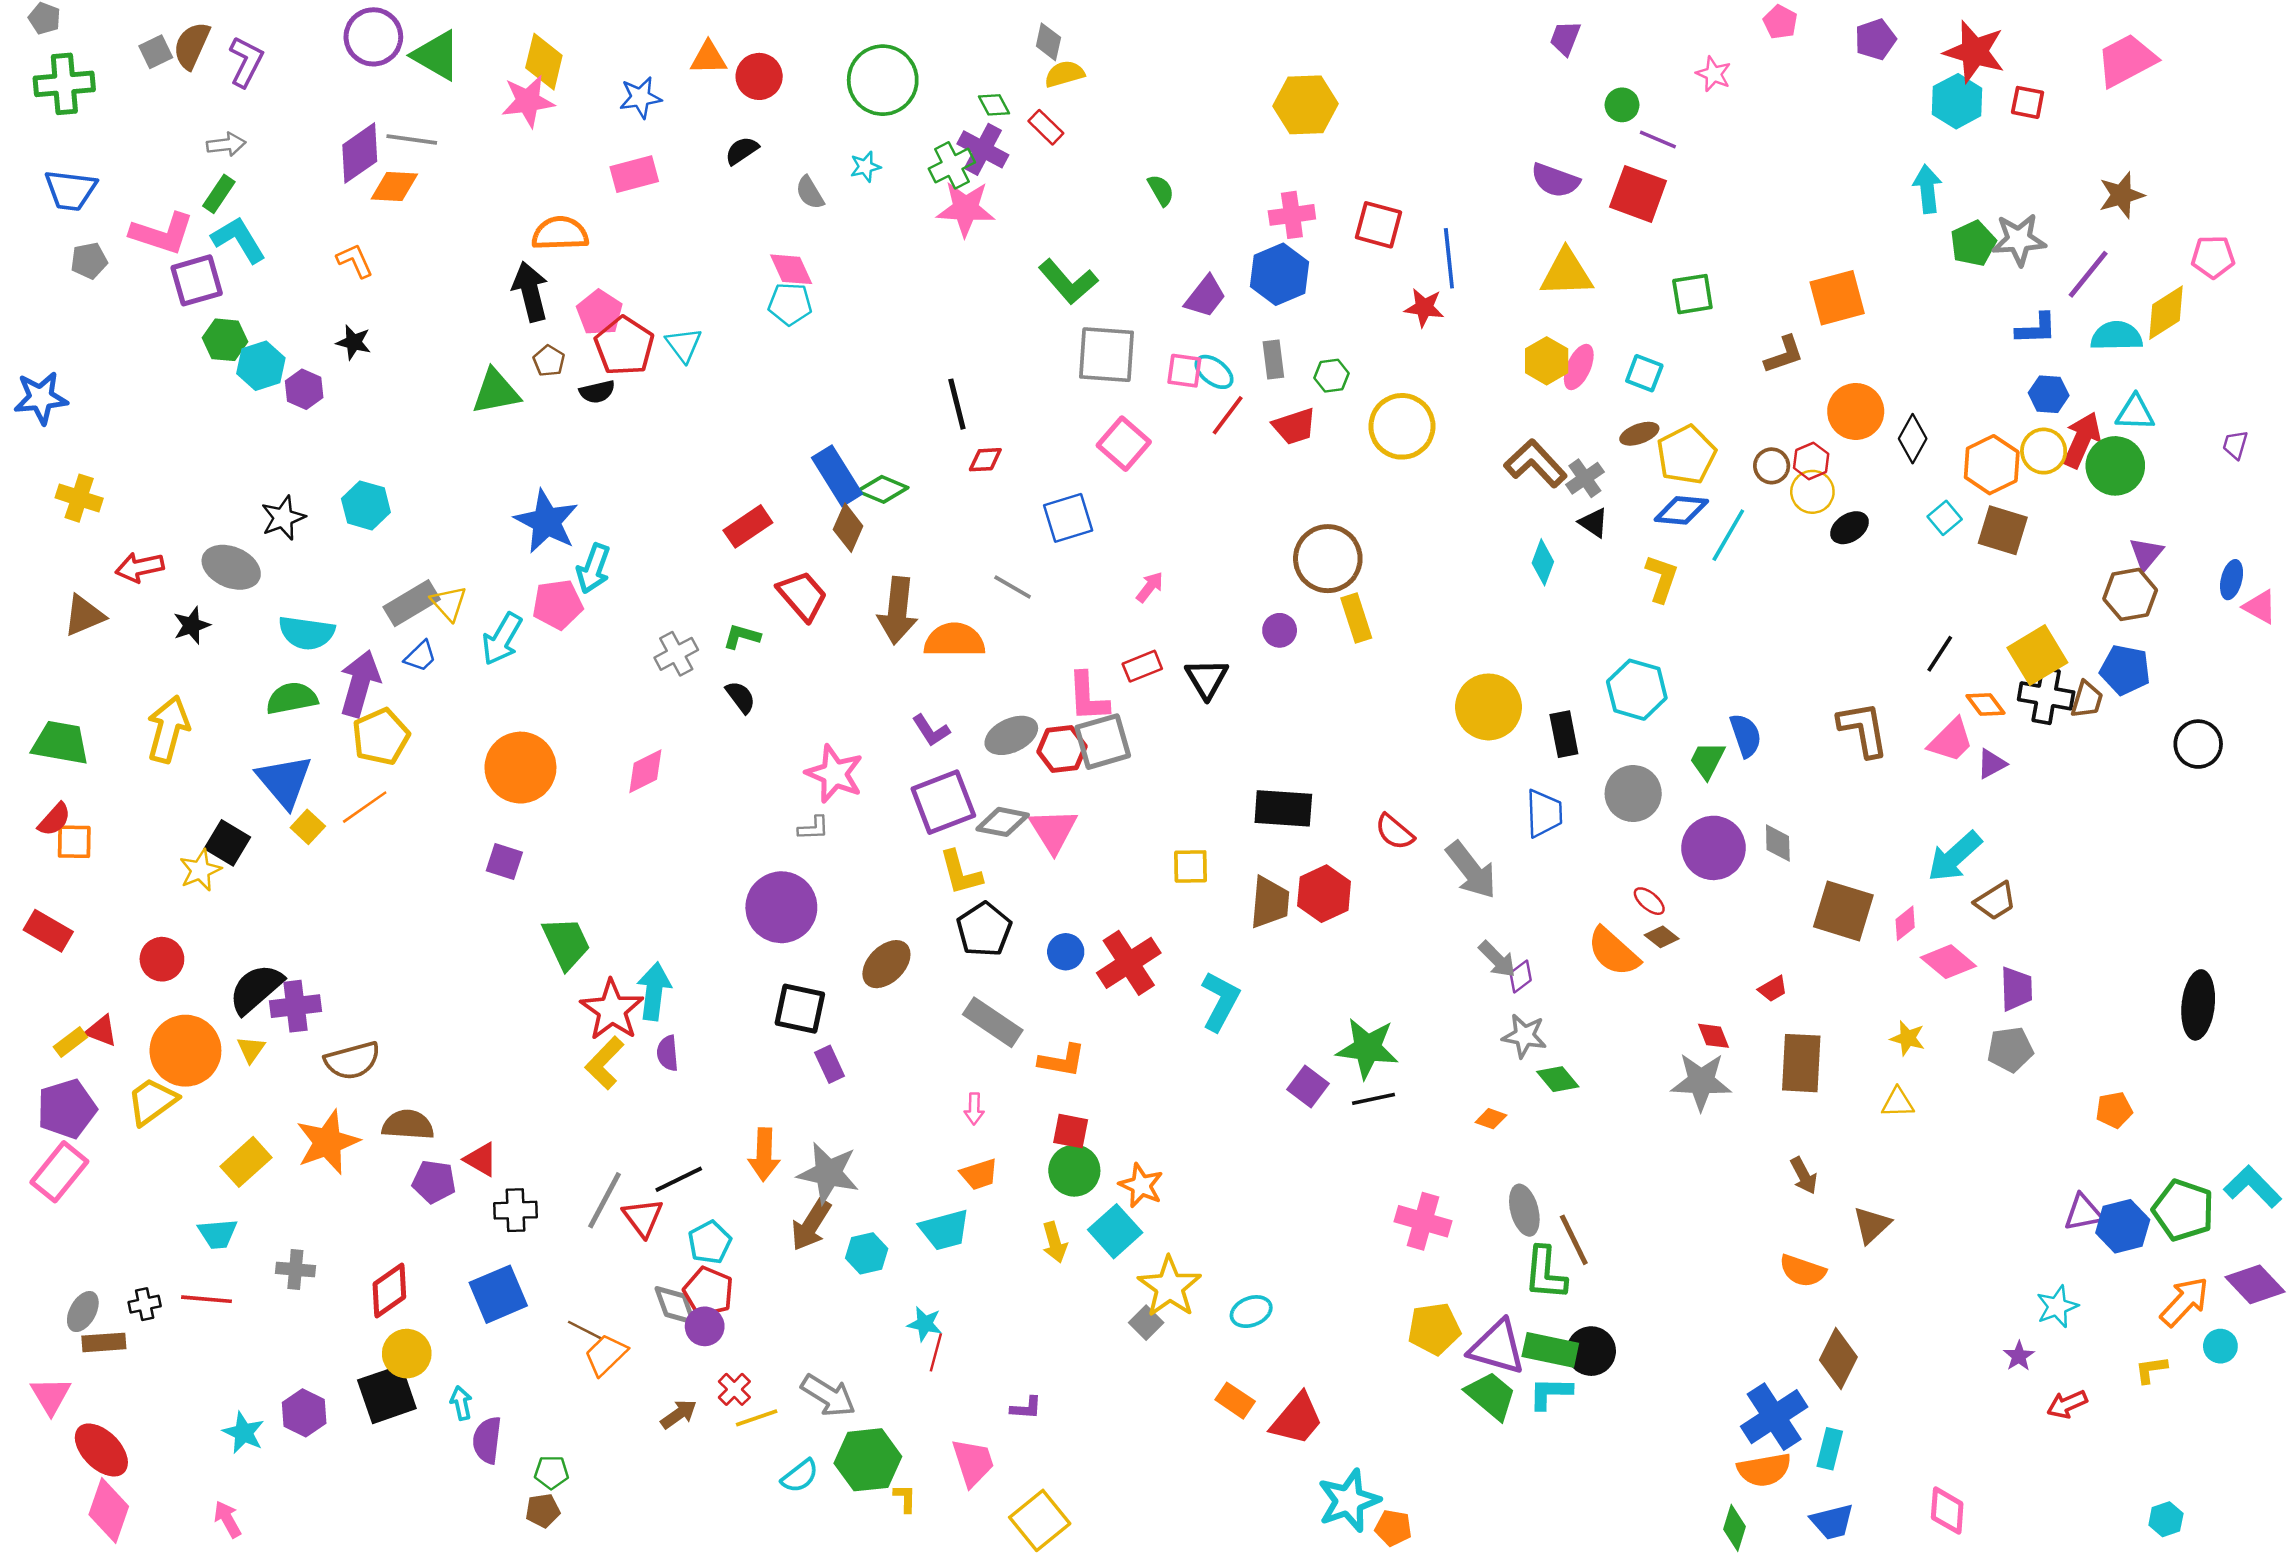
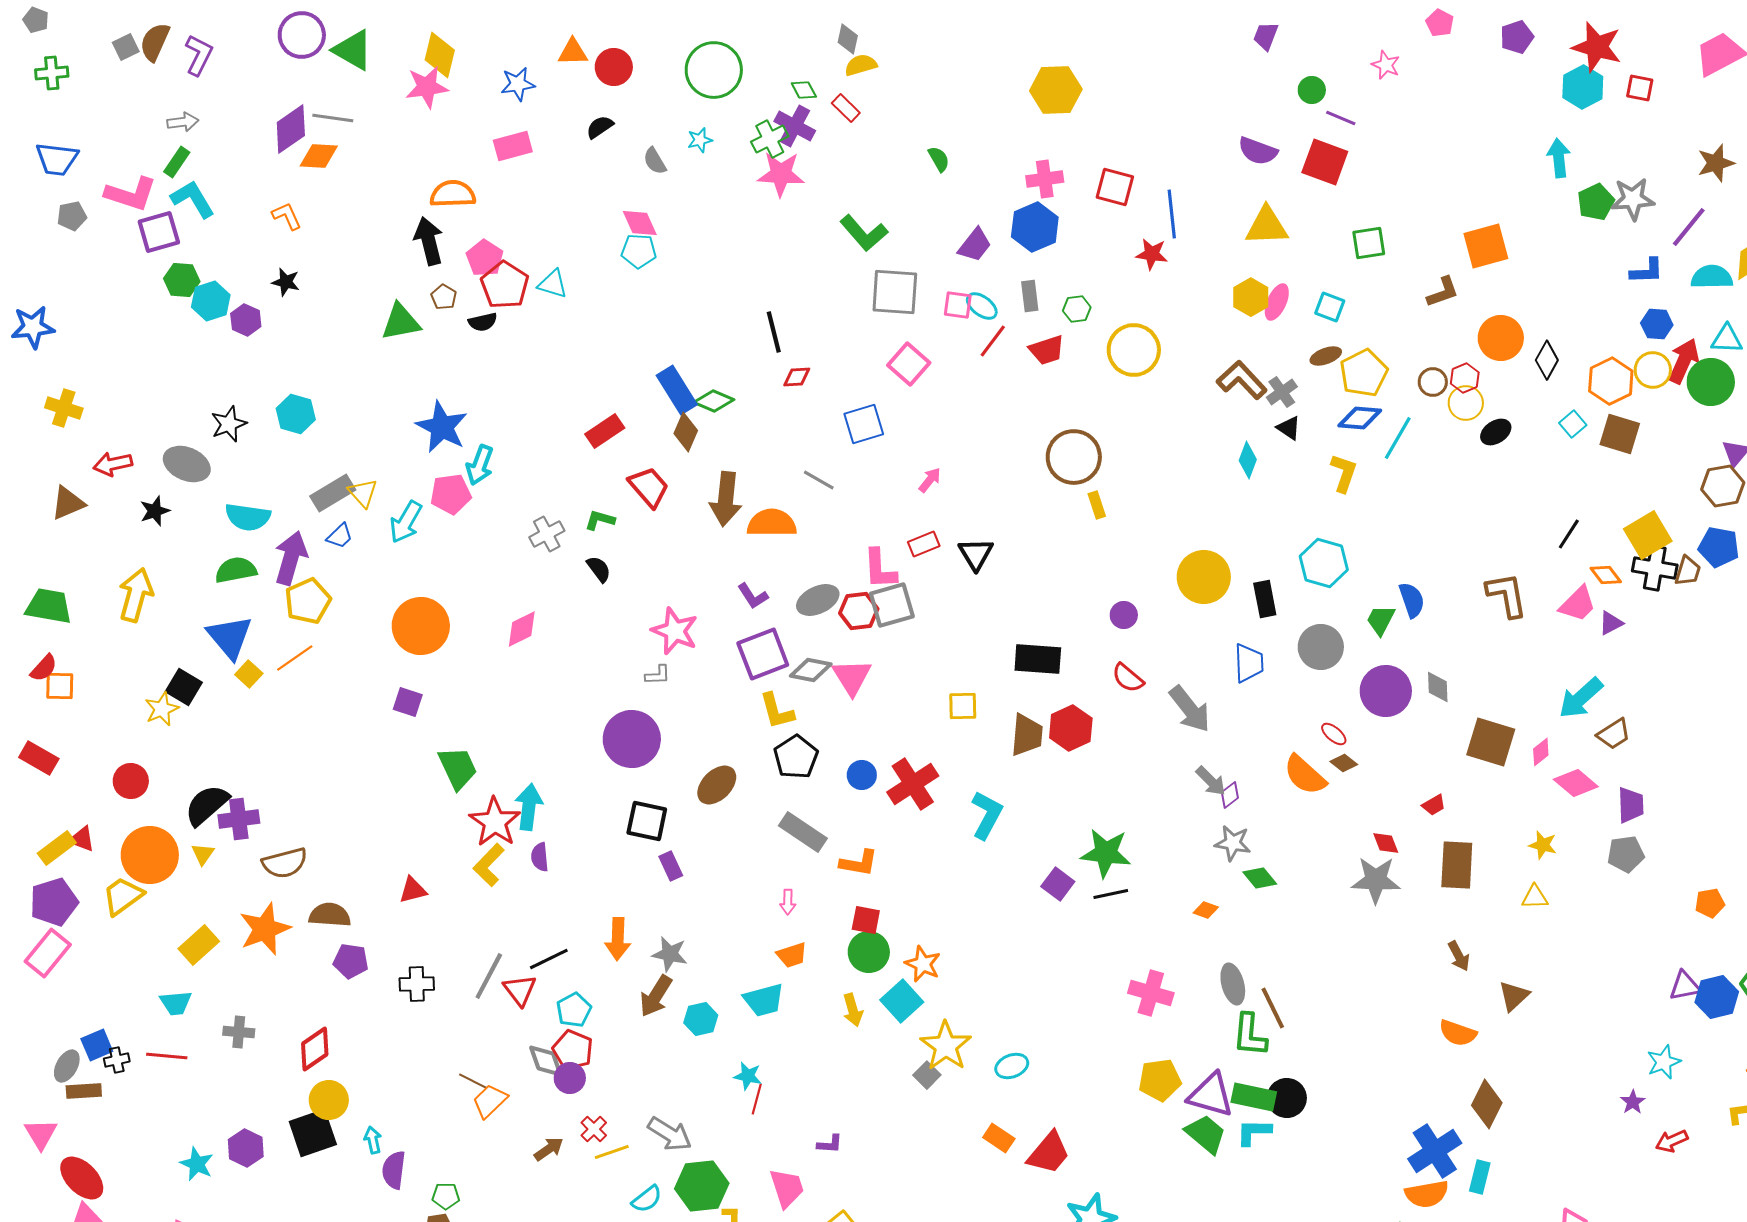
green cross: (64, 84) -> (52, 73), size x0.7
cyan triangle: (684, 345) -> (553, 284), turned -36
yellow rectangle: (1356, 618) -> (1097, 505), size x0.7
purple circle: (1280, 630) -> (1124, 615), moved
yellow rectangle: (70, 1042) -> (57, 848), size x1.4
red triangle: (481, 1159) -> (413, 890), moved, turned -44
gray star: (828, 1173) -> (670, 954), size x0.7
blue square: (498, 1294) -> (97, 1045), moved, size x0.7

